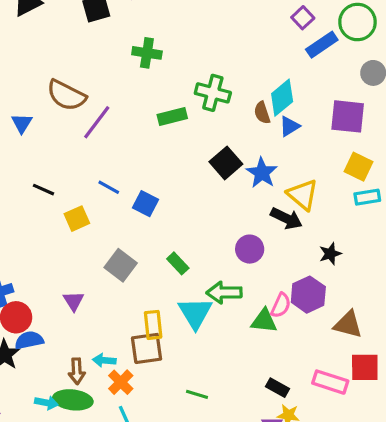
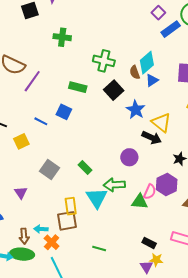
green rectangle: (172, 116) -> (78, 87), moved, turned 30
black square: (226, 163) -> (114, 90), moved
blue square: (145, 204) -> (64, 112), moved

